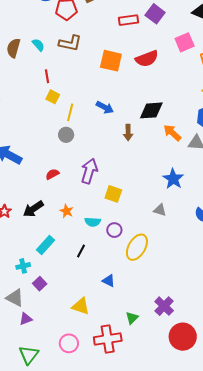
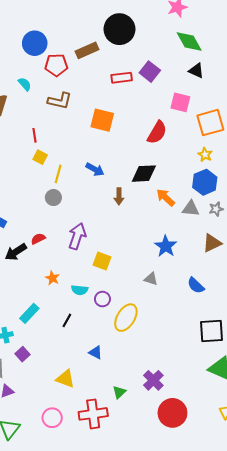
pink square: (185, 42) -> (180, 102), turned 36
cyan semicircle: (38, 45) -> (25, 84), moved
red semicircle: (147, 59) -> (157, 132), moved, turned -40
black arrow: (33, 209) -> (16, 252), moved

